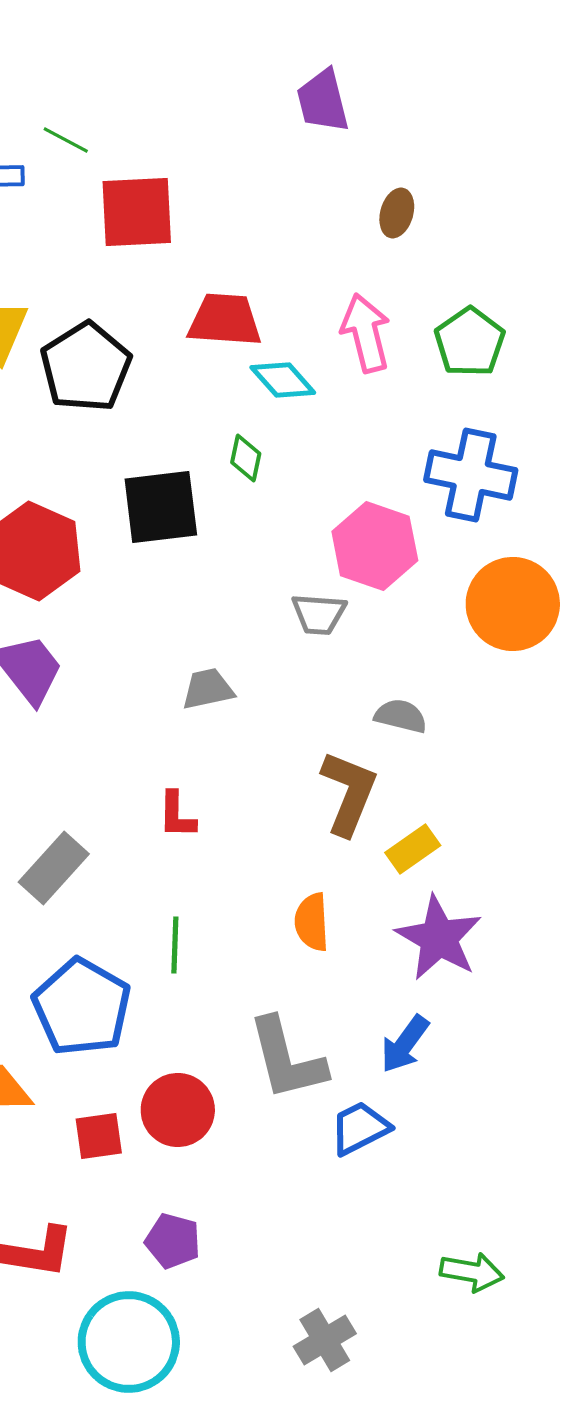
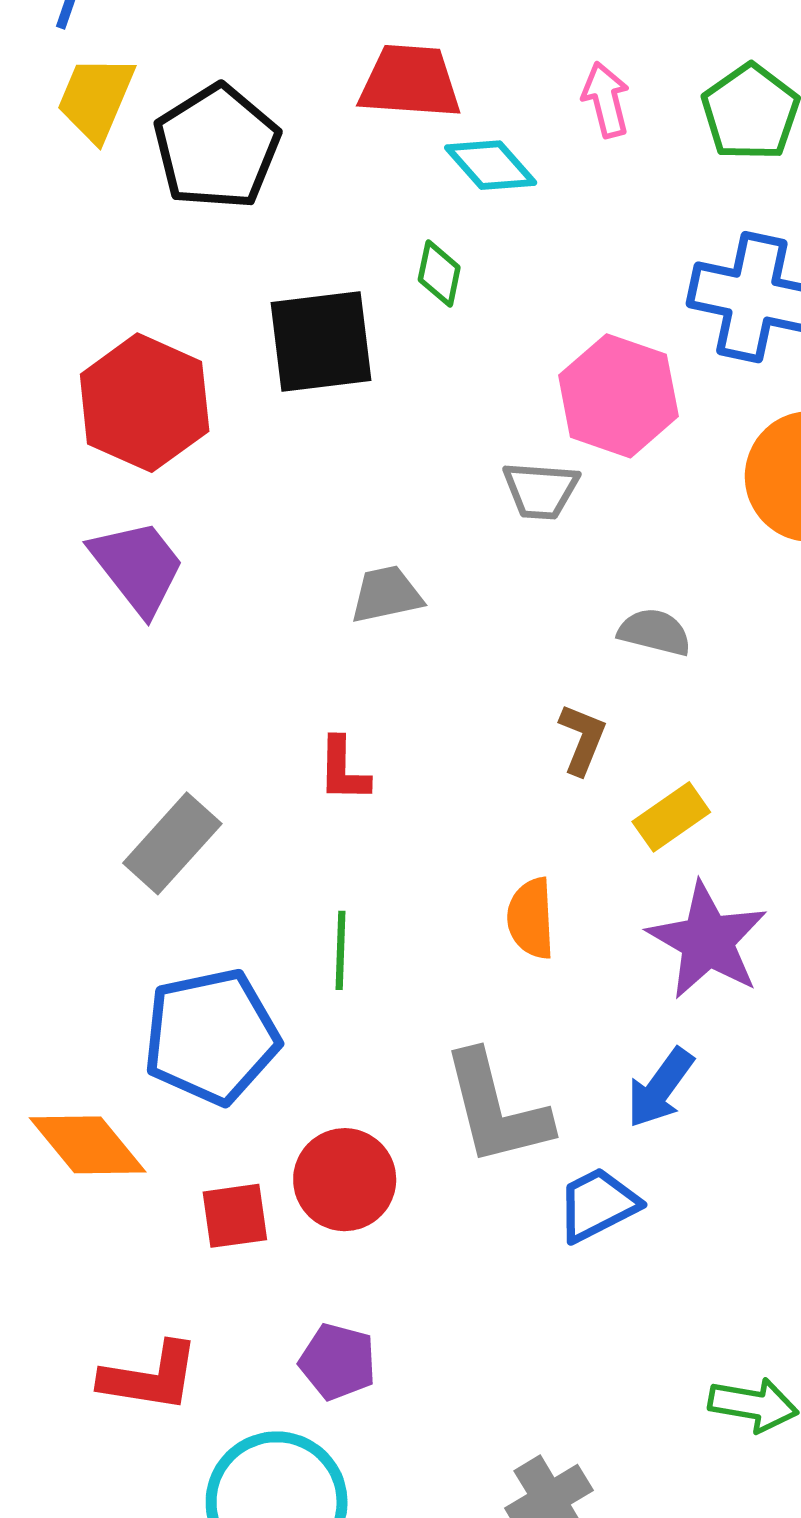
pink arrow: (366, 333) -> (606, 100), size x0.7
brown L-shape: (349, 793) -> (582, 739), size x0.6
blue pentagon: (82, 1007) -> (211, 1036), turned 30

